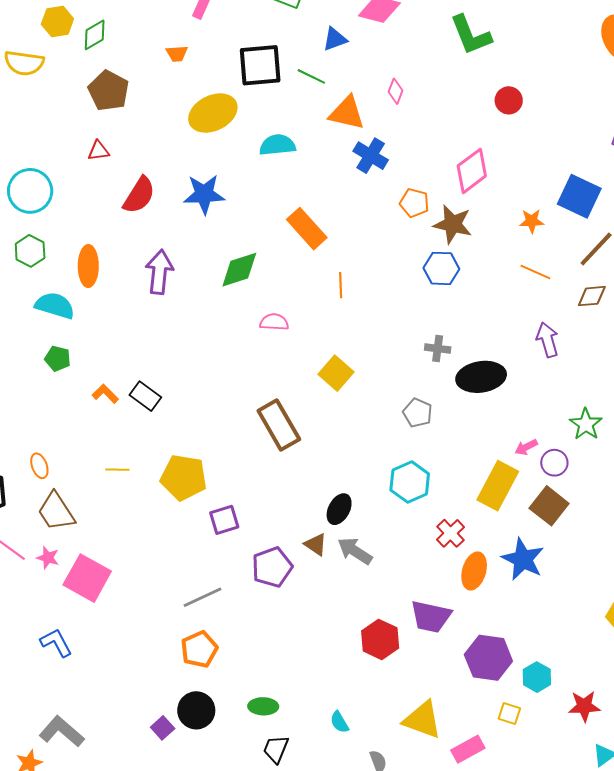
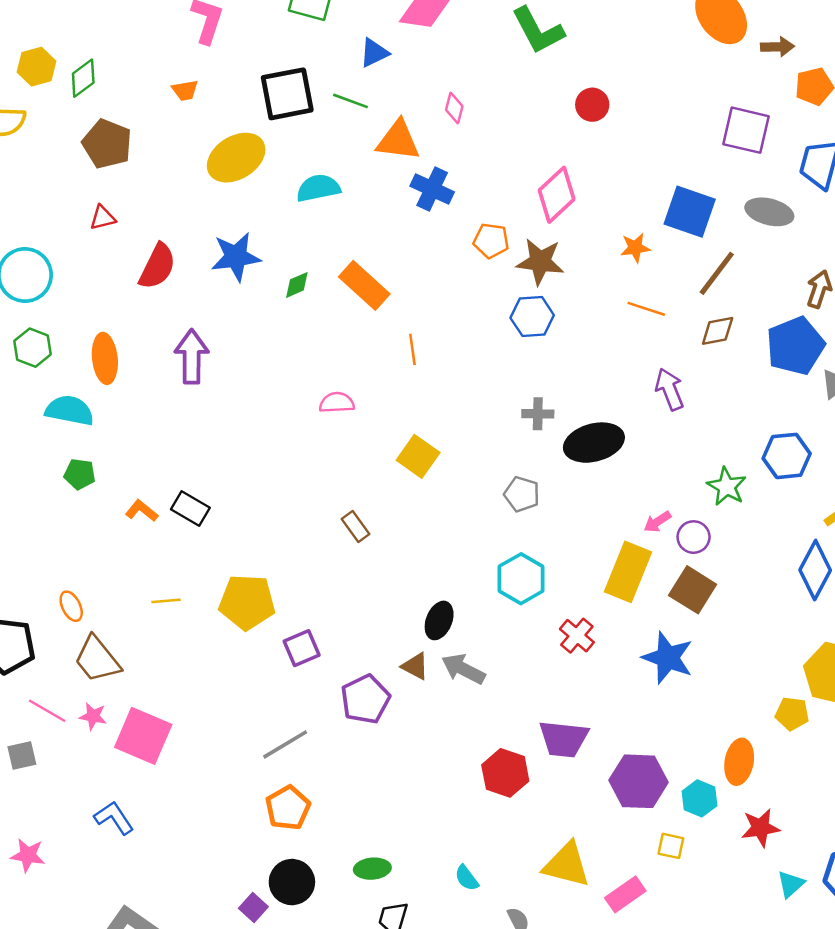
green diamond: (239, 270) -> (297, 285), moved, size x0.6
brown rectangle: (279, 425) -> (355, 526), size x0.5
orange ellipse: (474, 571) -> (739, 762), moved

